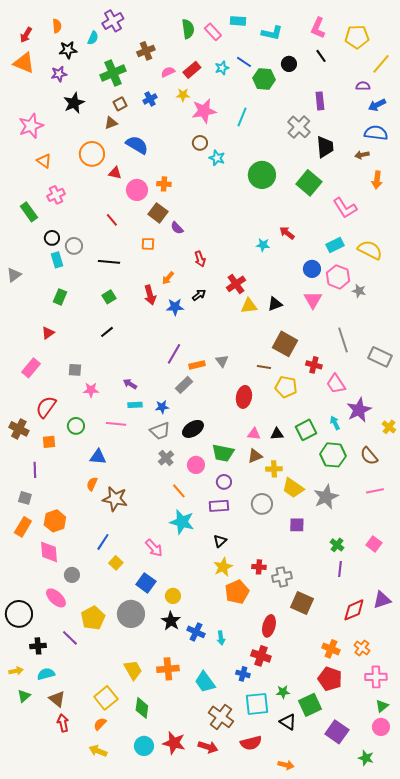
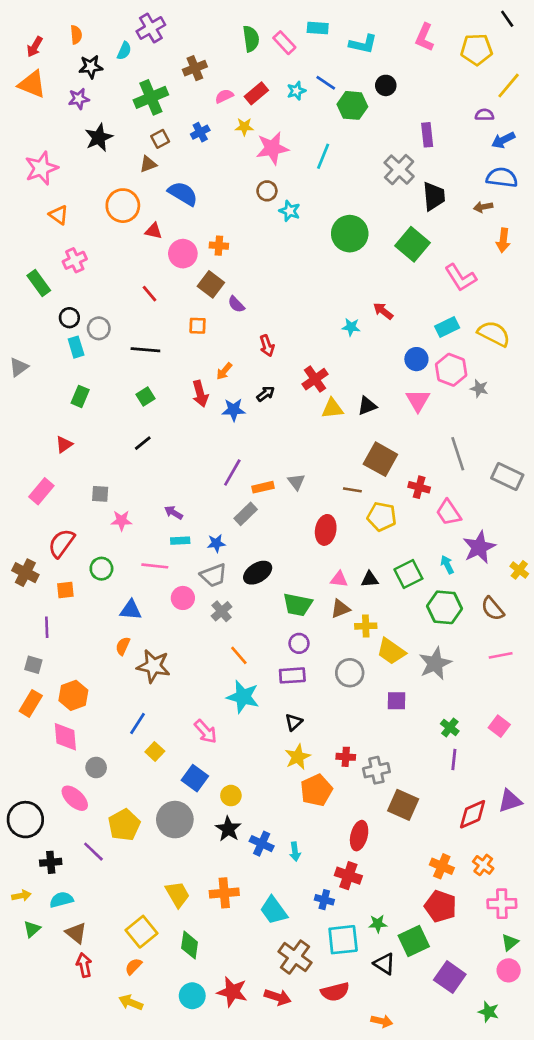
black line: (321, 56) -> (507, 19), moved
pink circle: (196, 465) -> (183, 598), moved

